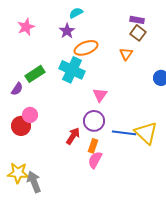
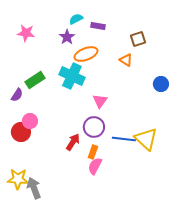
purple rectangle: (137, 20) -> (98, 26), moved
pink star: (26, 27) -> (26, 33), turned 30
brown square: (138, 33) -> (138, 39), turned 35
orange triangle: (126, 54) -> (126, 60), turned -32

